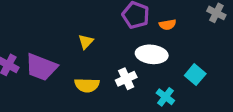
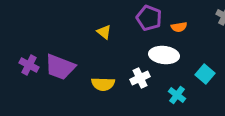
yellow triangle: (86, 42) -> (104, 32), moved, turned -35

